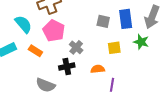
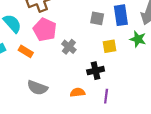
black cross: (67, 66) -> (96, 71), moved
orange semicircle: (98, 69) -> (78, 92), moved
purple line: (112, 85) -> (106, 96), moved

